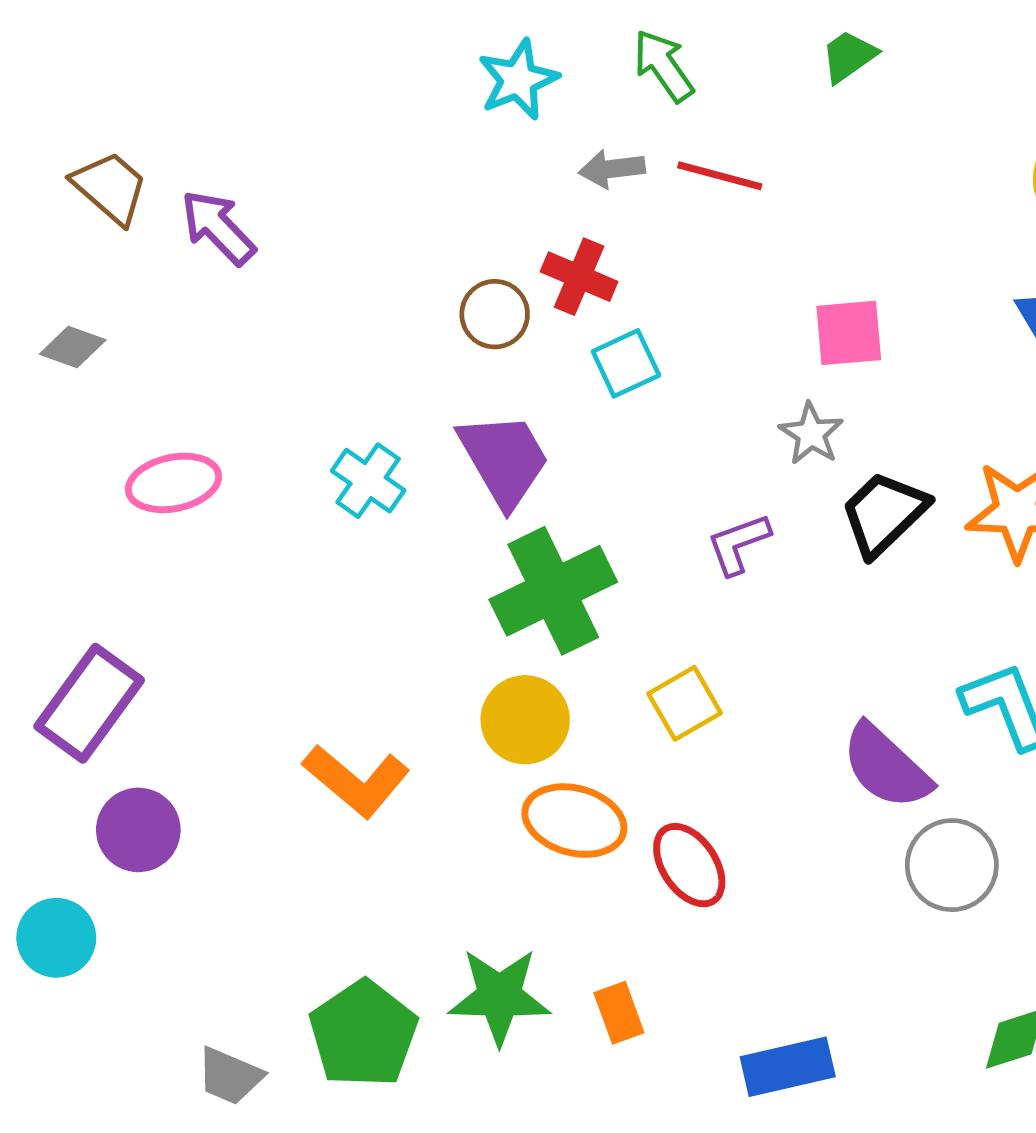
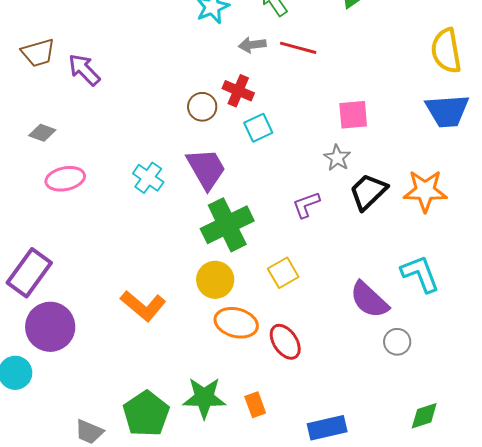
brown trapezoid: (110, 188) -> (38, 53), turned 123
gray diamond: (73, 347) -> (42, 133), moved
purple circle: (138, 830) -> (50, 327), size x1.4
gray circle: (952, 865) -> (397, 342), size x0.7

